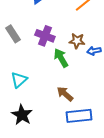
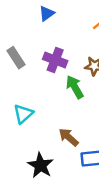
brown arrow: (65, 94) -> (69, 137), moved
black star: (22, 115) -> (40, 165), moved

